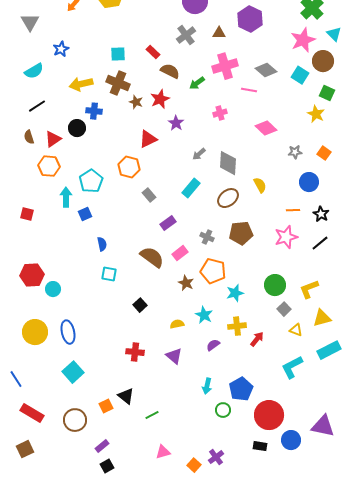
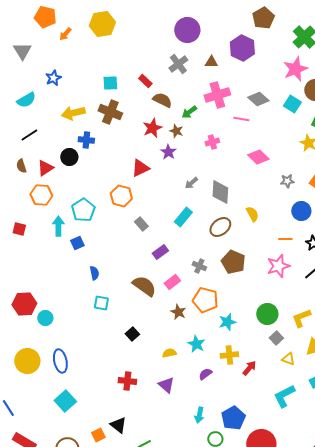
brown star: (136, 102) -> (176, 131), moved
red square: (27, 214) -> (19, 229), moved
brown pentagon: (241, 233) -> (233, 262), turned 30

